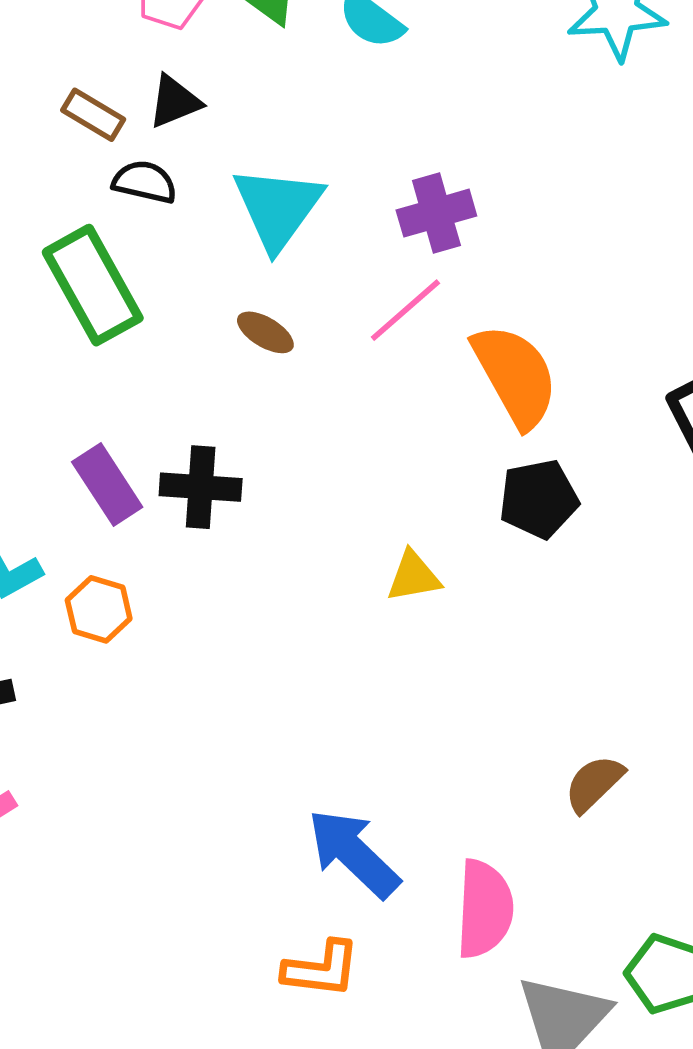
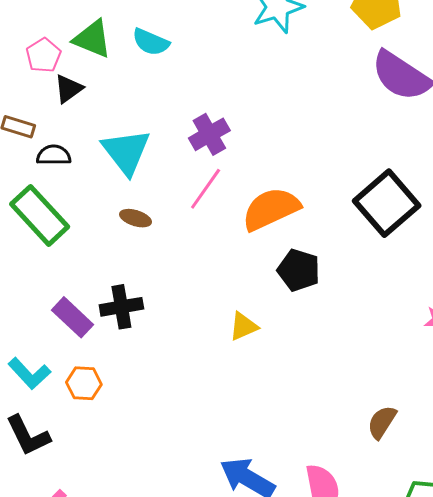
black triangle: (174, 102) -> (68, 89), moved
orange semicircle: (515, 376) -> (271, 209), turned -72
black pentagon: (539, 499) -> (299, 270), turned -30
brown semicircle: (594, 784) -> (382, 422), moved

